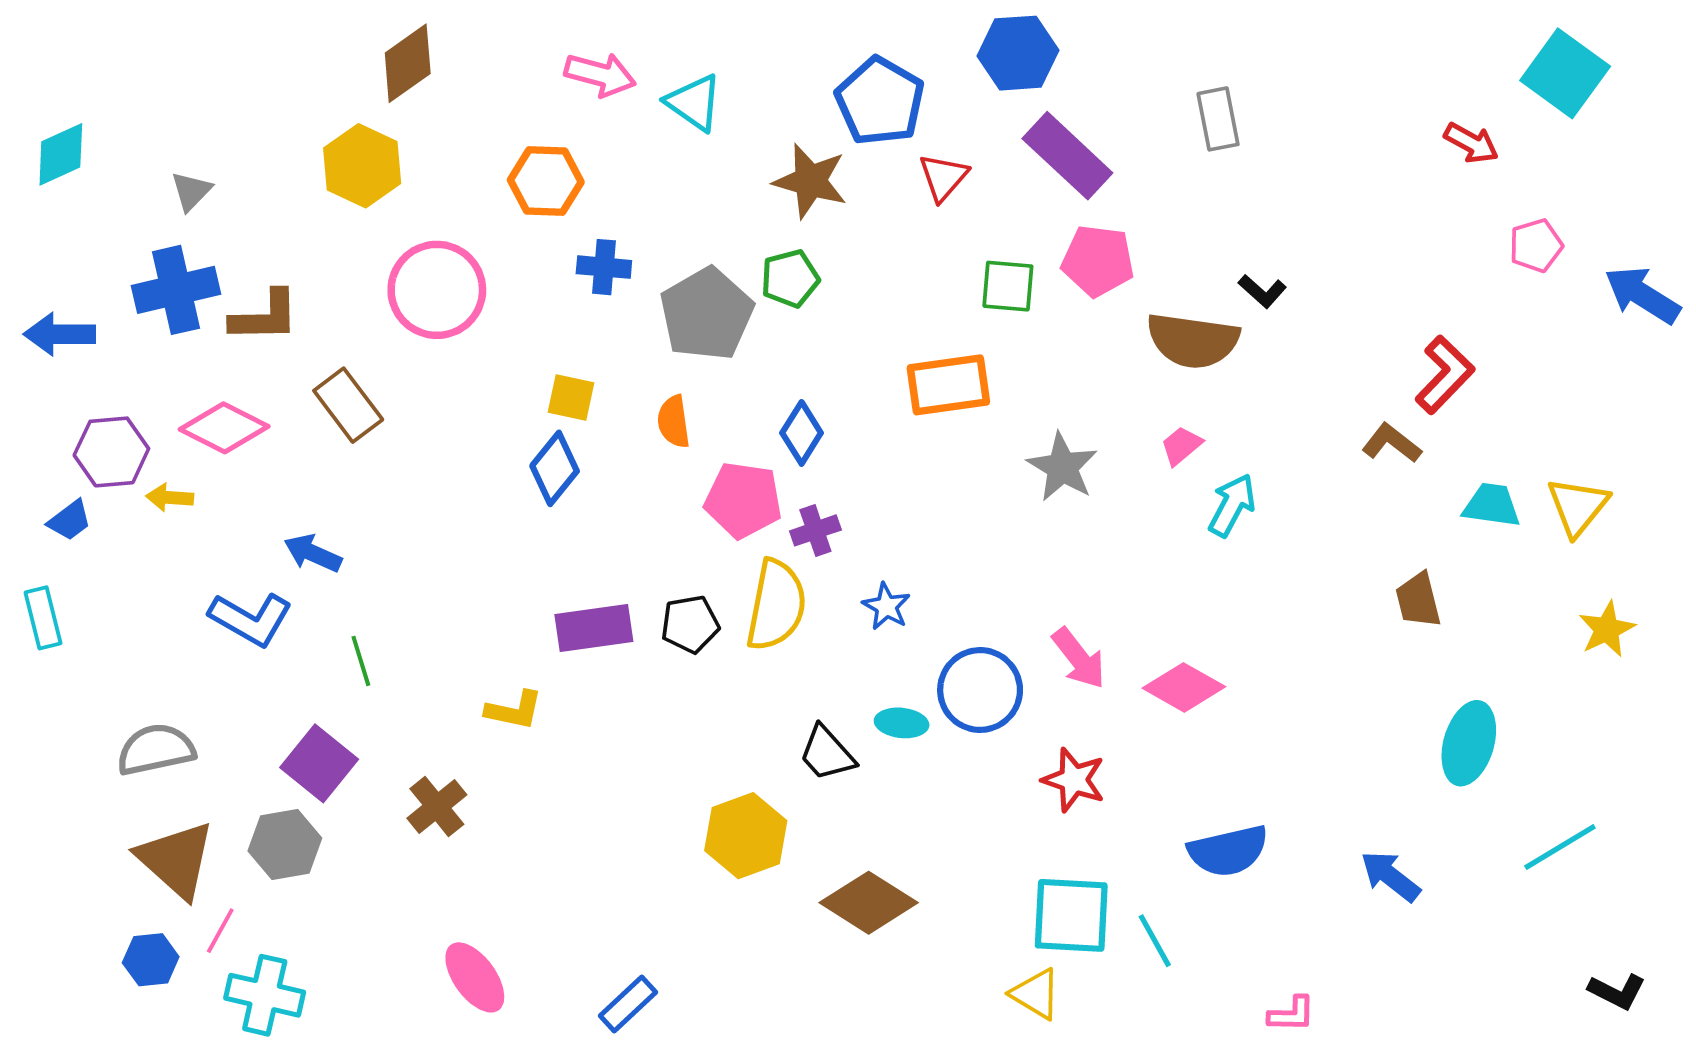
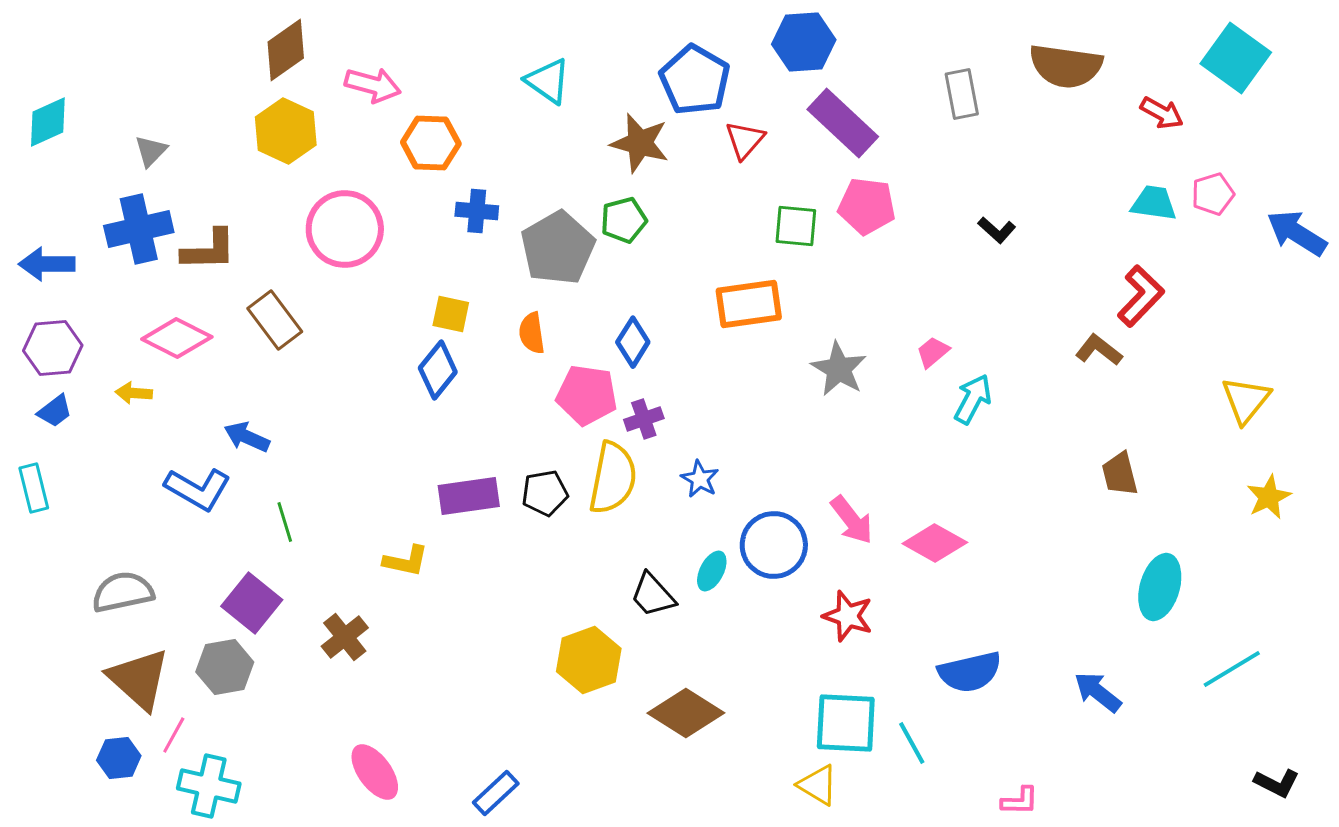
brown diamond: (408, 63) -> (286, 50), moved
pink arrow: (600, 75) -> (373, 85), moved
brown semicircle: (1193, 341) -> (1066, 66), moved
purple hexagon: (111, 452) -> (53, 348), moved
cyan trapezoid: (1492, 505) -> (1154, 203), moved
cyan ellipse: (902, 723) -> (712, 571), turned -69

